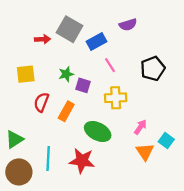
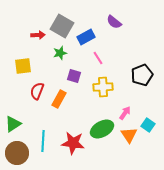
purple semicircle: (128, 25) -> (114, 22), turned 56
black pentagon: (153, 69) -> (142, 75), moved
green star: (66, 74) -> (60, 53), moved
green ellipse: (98, 131) -> (102, 129), moved, turned -55

